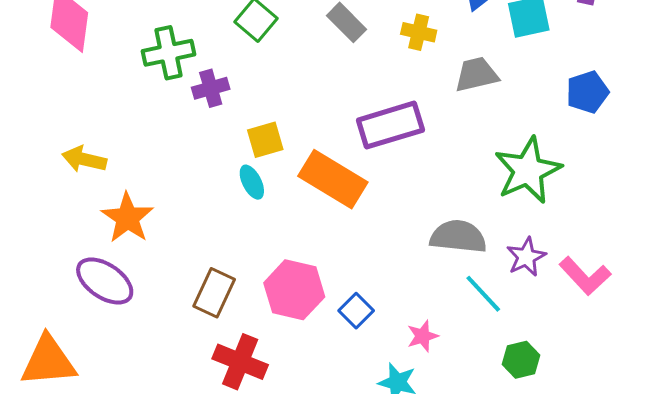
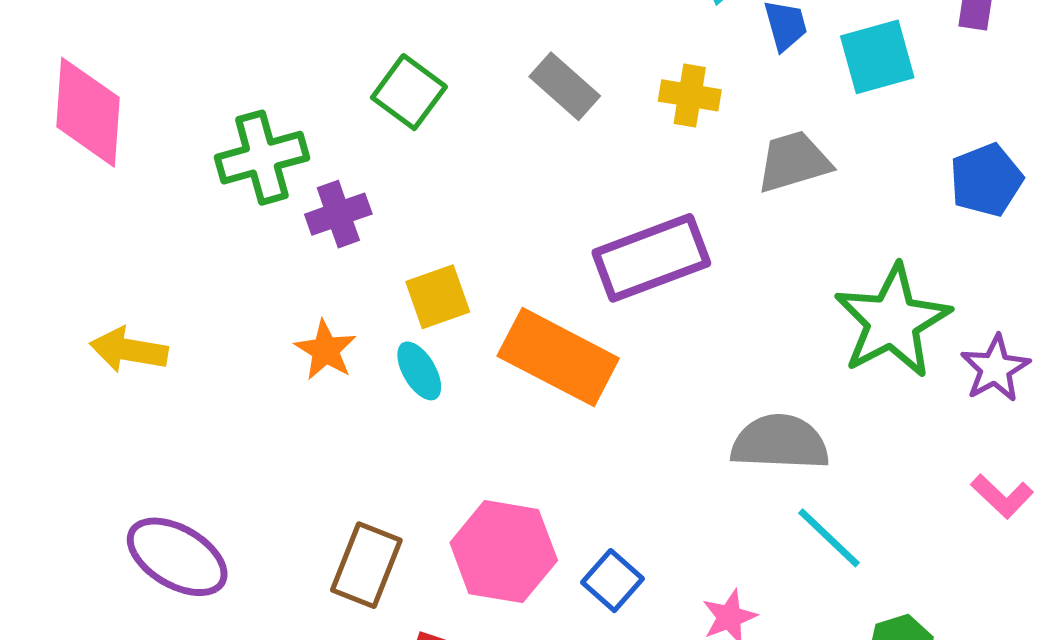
orange star: (127, 218) -> (326, 350), moved, size x0.7
purple star: (526, 257) -> (995, 368), moved
pink L-shape: (585, 276) -> (1002, 496), size x0.7

